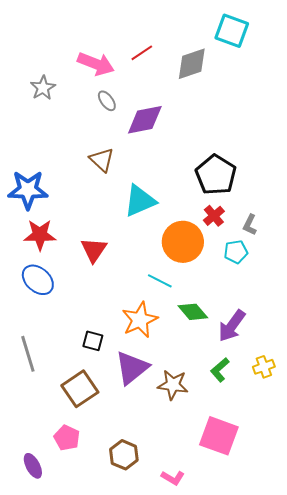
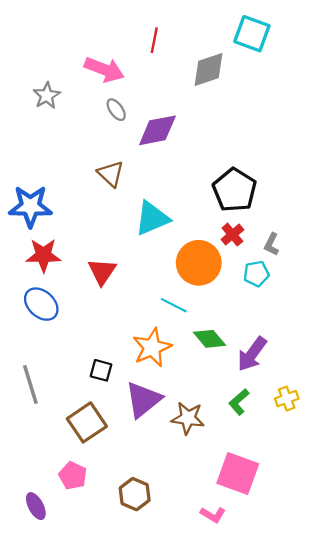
red line: (142, 53) -> (154, 40), moved, turned -45
pink L-shape: (173, 478) -> (213, 515), moved

